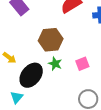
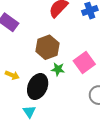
pink square: (82, 64) -> (84, 62), size x1.5

